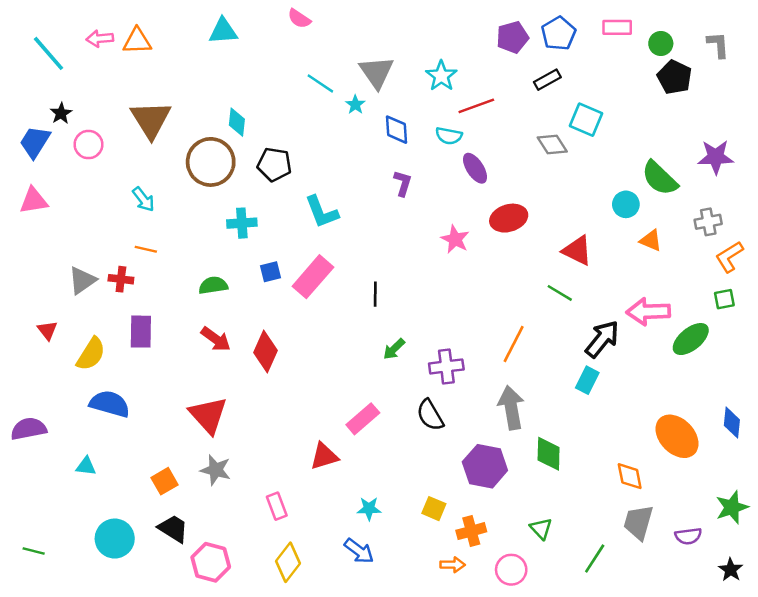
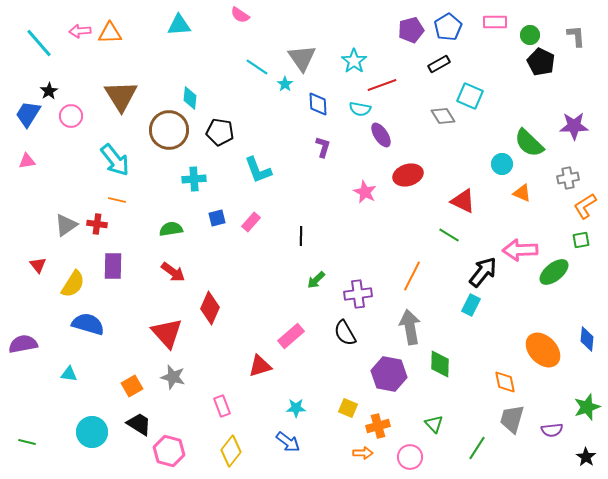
cyan arrow: (143, 199) -> (115, 160), size x1.6
pink triangle: (34, 201) -> (27, 161), size x0.7
pink rectangle: (313, 277) -> (251, 222), size x0.6
red diamond: (266, 351) -> (210, 308), moved

